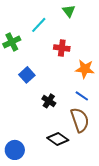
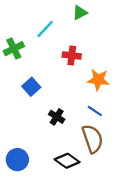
green triangle: (69, 11) -> (80, 13), turned 40
blue circle: (15, 150) -> (17, 160), moved

